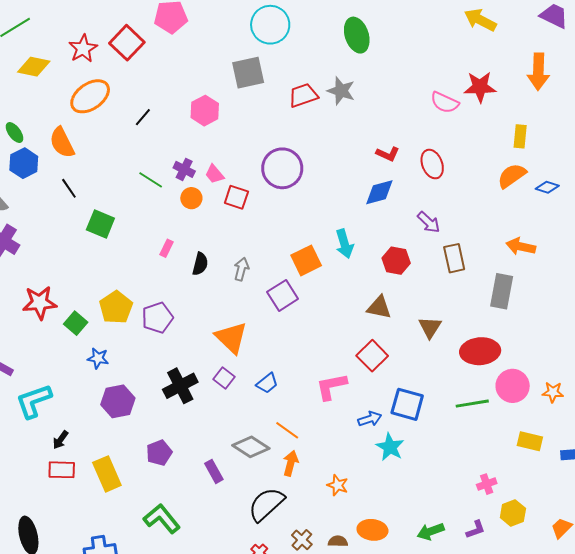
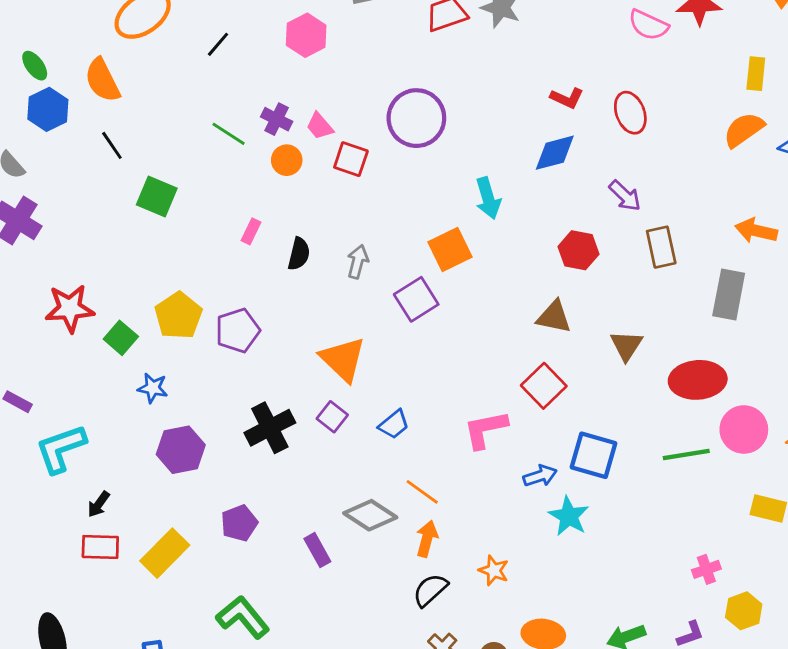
cyan arrow: (344, 244) -> (488, 198), moved
yellow rectangle: (107, 474) -> (165, 553), turned 68
black semicircle: (266, 504) -> (430, 590), moved, size x0.7

